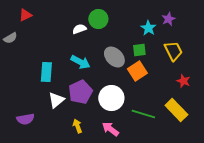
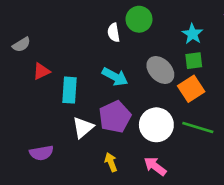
red triangle: (25, 15) -> (41, 71), moved
cyan star: (148, 28) -> (192, 34), moved
white semicircle: (79, 29) -> (114, 33), turned -80
green line: (143, 114) -> (198, 127), moved

